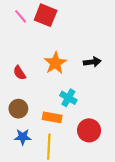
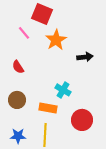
pink line: (21, 16) -> (24, 33), moved
orange star: (55, 63) -> (56, 40), moved
blue star: (23, 137) -> (18, 136), moved

